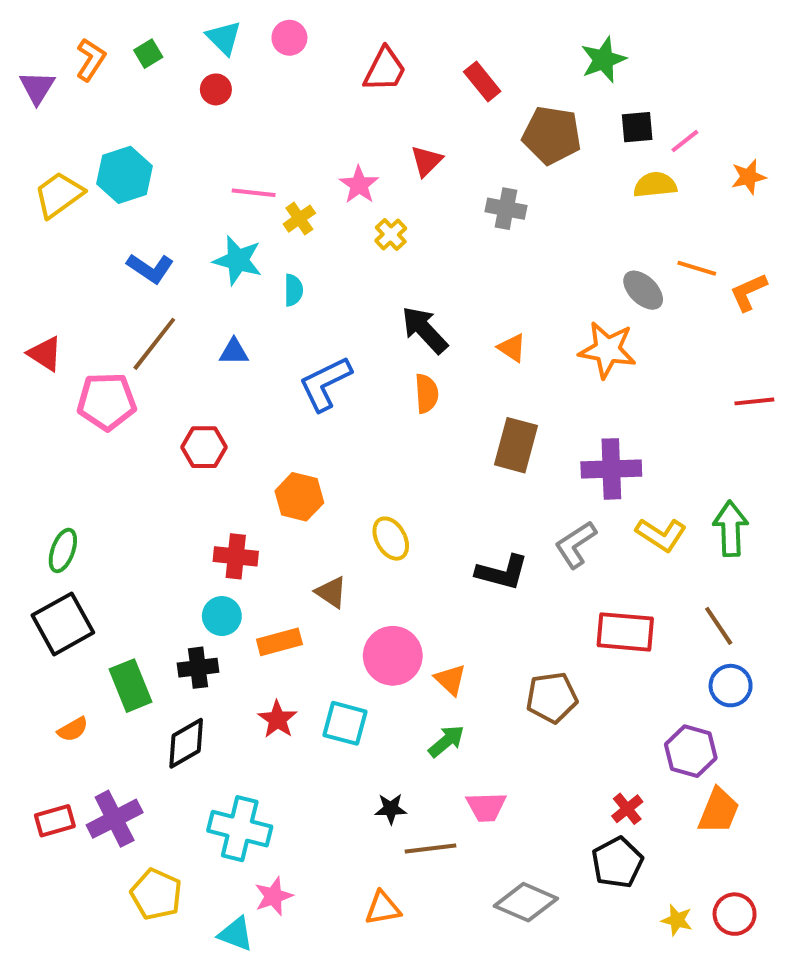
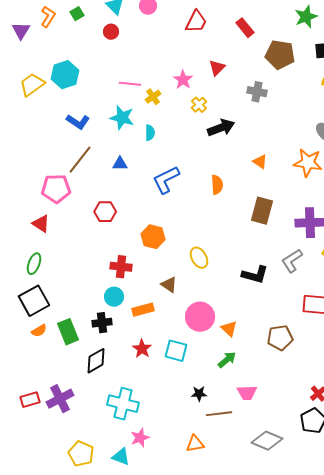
black arrow: (425, 330) -> (221, 128), moved, turned 112
red triangle: (45, 354) -> (41, 224), moved
orange semicircle: (73, 729) -> (39, 331), moved
yellow pentagon: (156, 894) -> (81, 454), moved

